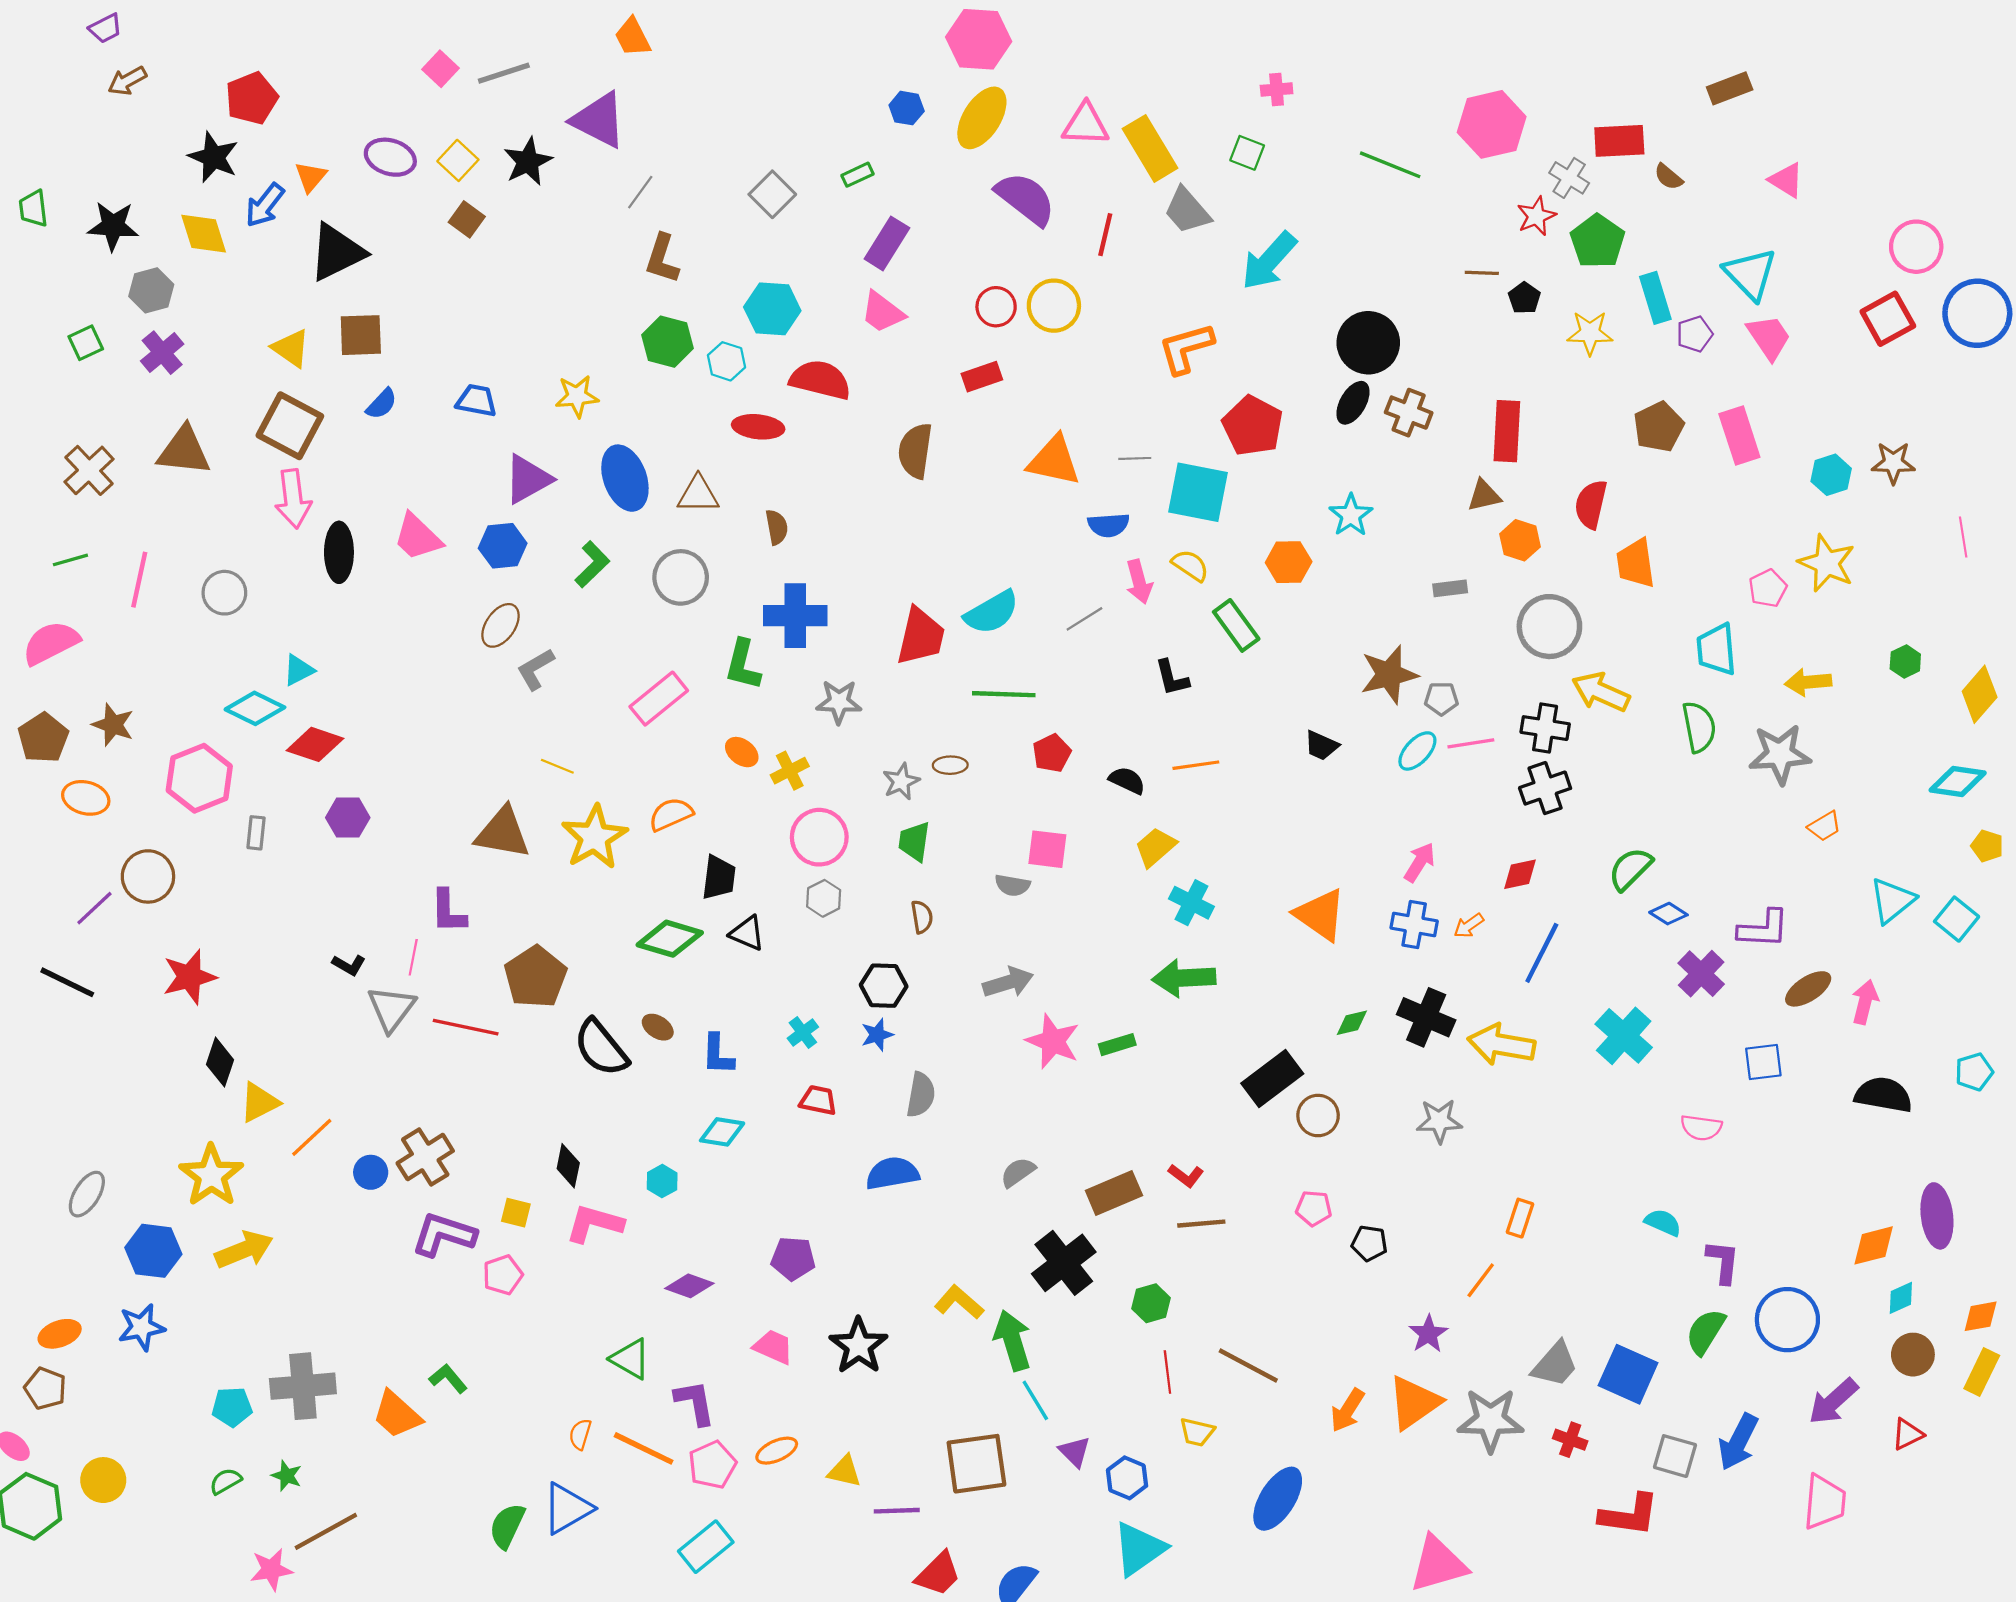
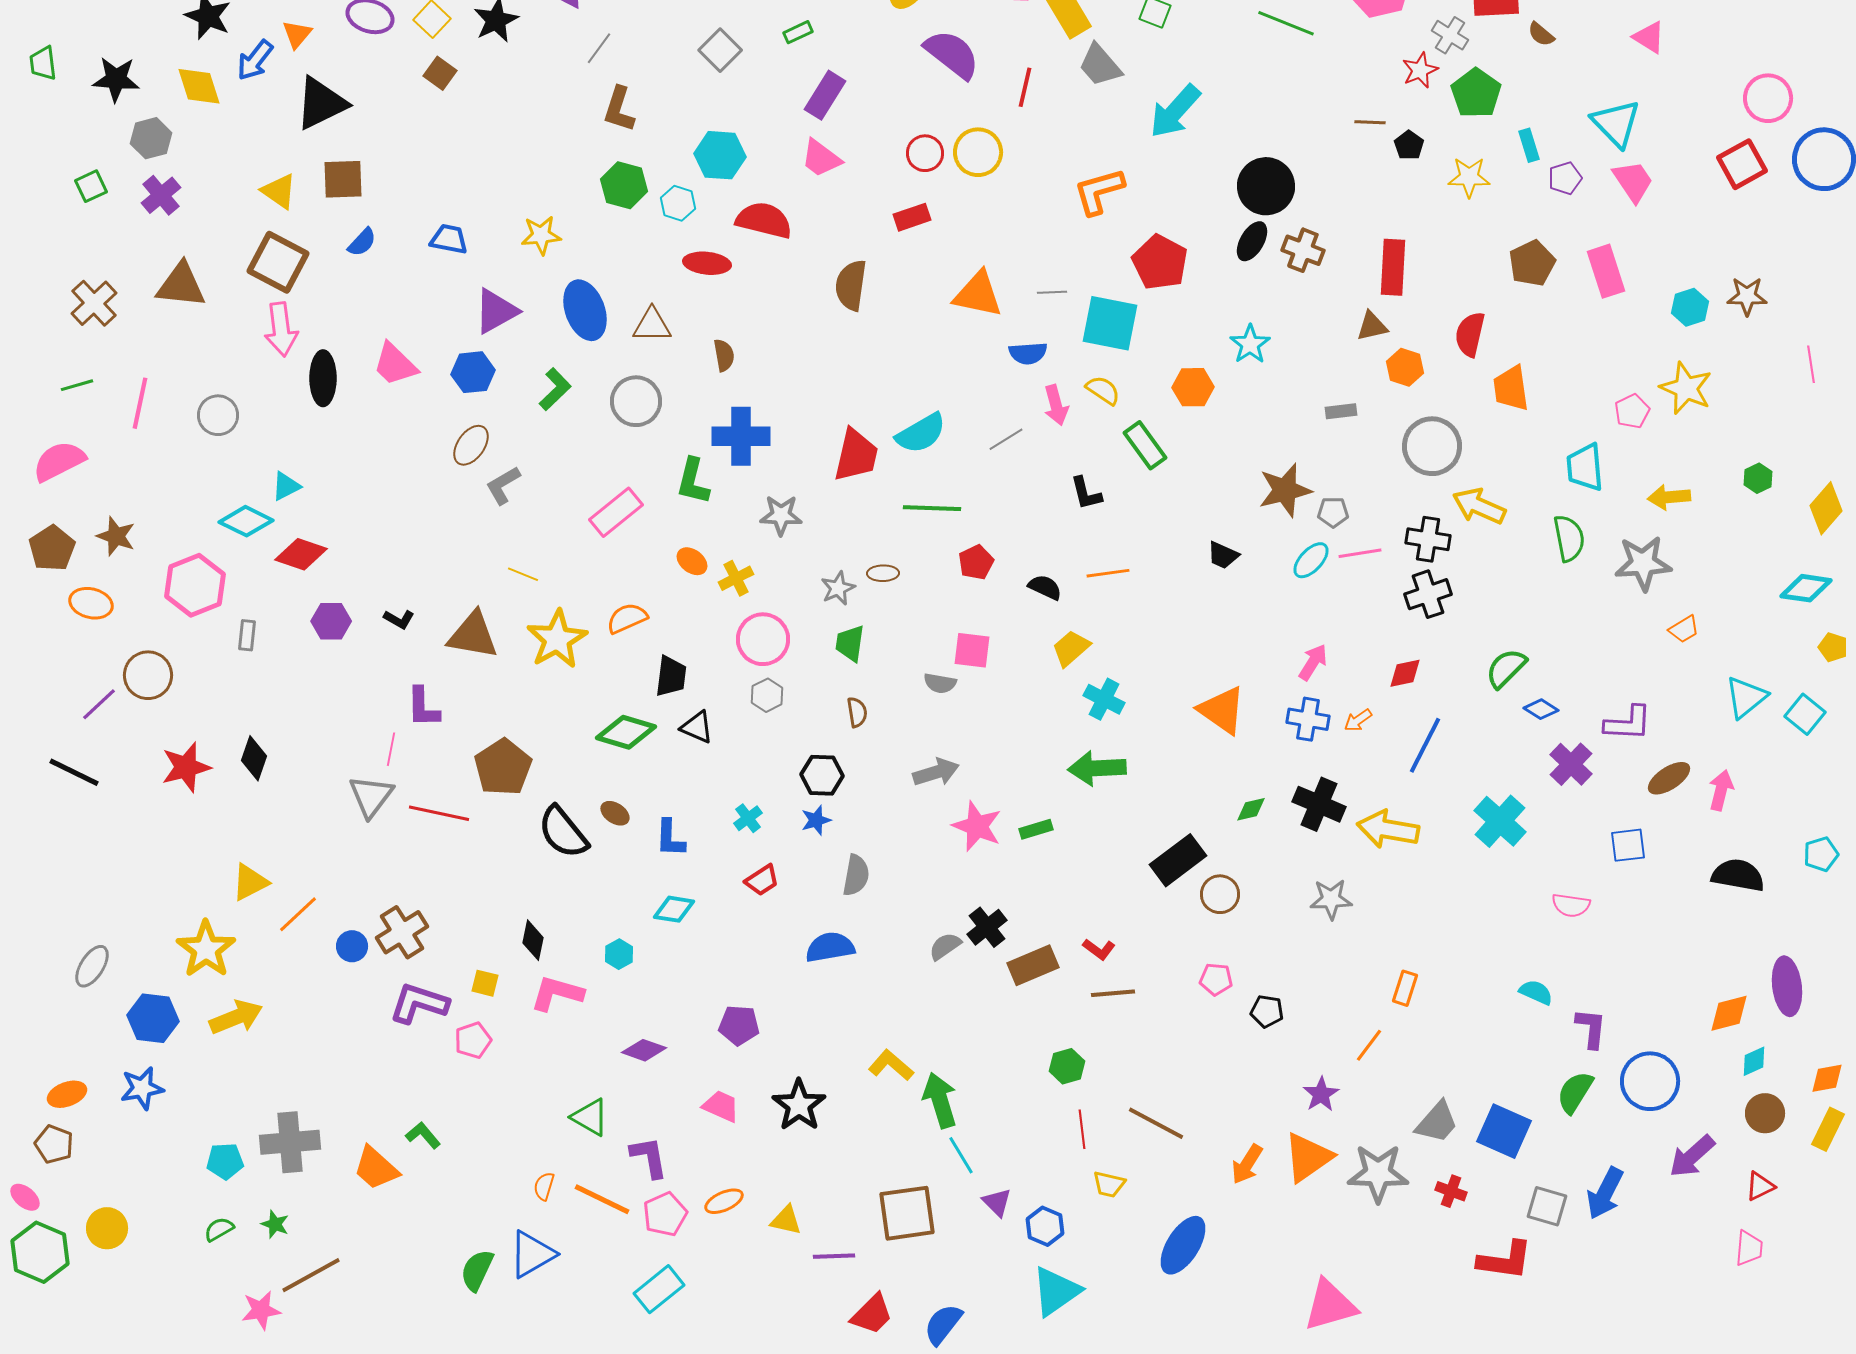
cyan rectangle: (1655, 298) -> (1529, 145), size x0.7
black L-shape: (349, 965) -> (399, 619), moved
black diamond: (220, 1062) -> (254, 758), moved
red trapezoid: (818, 1100) -> (762, 880), turned 135
black cross: (1064, 1263) -> (987, 927), moved, size x0.7
pink trapezoid: (1825, 1502) -> (1749, 1248), moved, size x0.7

